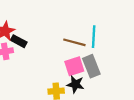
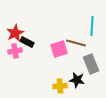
cyan line: (94, 37) -> (92, 26), moved
pink square: (74, 66) -> (59, 49), moved

